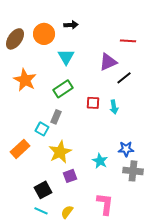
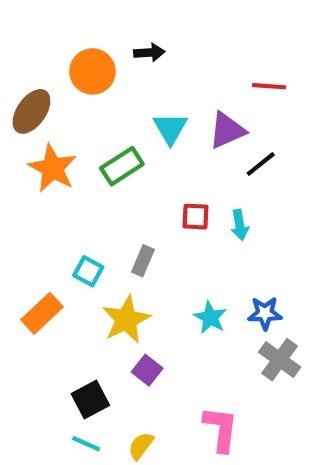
brown ellipse: (15, 39) -> (31, 111), moved
cyan triangle: (66, 57) -> (170, 128), moved
green rectangle: (63, 89) -> (122, 166), moved
gray rectangle: (56, 117) -> (143, 261), moved
cyan star: (100, 161) -> (210, 318), moved
gray cross: (133, 171) -> (280, 360), turned 30
purple square: (70, 176) -> (147, 370), turned -32

